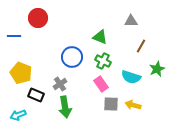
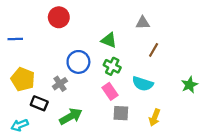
red circle: (38, 18) -> (59, 17), moved
green star: (157, 69) -> (189, 85), moved
gray cross: (60, 84) -> (60, 84), moved
yellow arrow: (133, 105) -> (155, 117), moved, turned -84
green arrow: (65, 107) -> (71, 116), turned -110

